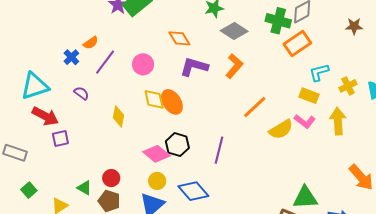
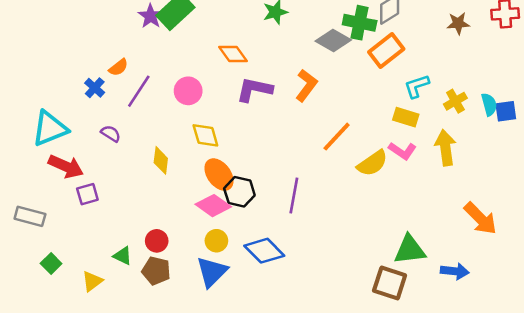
gray diamond: (234, 31) -> (333, 40), moved
orange ellipse: (172, 102) -> (219, 175), moved

